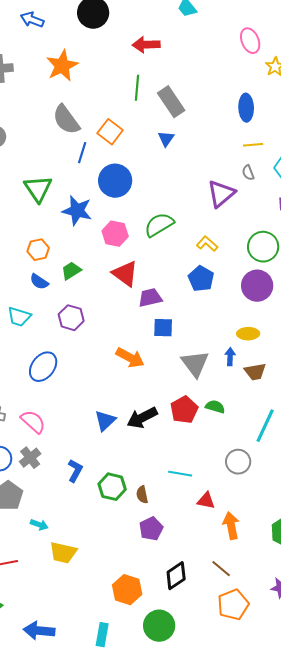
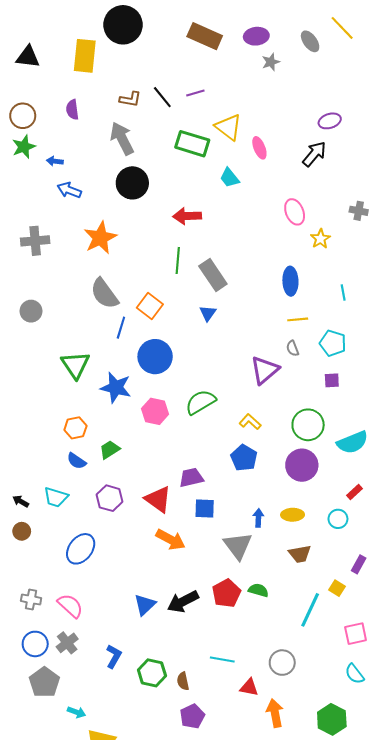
red triangle: (125, 274) -> (158, 499), moved
blue arrow: (230, 357) -> (258, 518), moved
gray circle: (238, 462) -> (282, 663), moved

